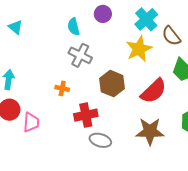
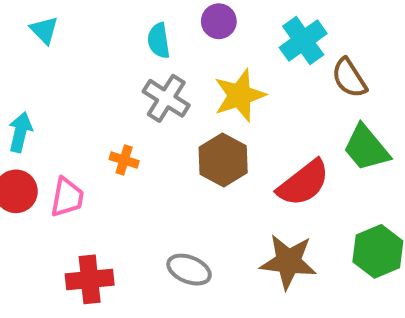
yellow star: (139, 49) -> (240, 95), moved
red cross: (86, 115) -> (90, 279), moved
pink trapezoid: (31, 122) -> (67, 197), moved

